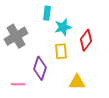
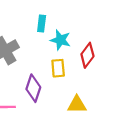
cyan star: (63, 27) -> (60, 40), turned 30

